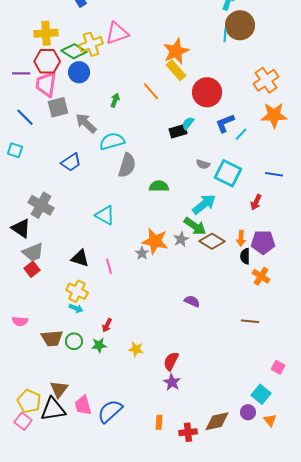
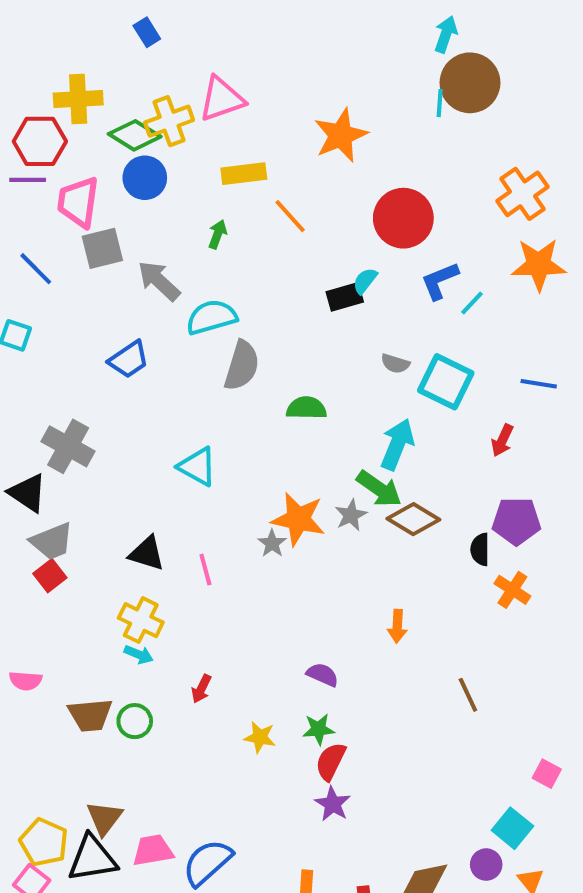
red hexagon: (47, 61) -> (40, 141), moved
yellow rectangle: (176, 70) -> (244, 174), moved, turned -55
cyan arrow: (204, 204) -> (397, 444), turned -30
orange arrow: (241, 238) -> (397, 626), moved
purple semicircle: (192, 301) -> (323, 675), moved
brown line: (250, 321) -> (468, 695), moved, turned 60
green star: (99, 345) -> (319, 729), moved
pink trapezoid: (83, 405) -> (153, 850), turned 95

